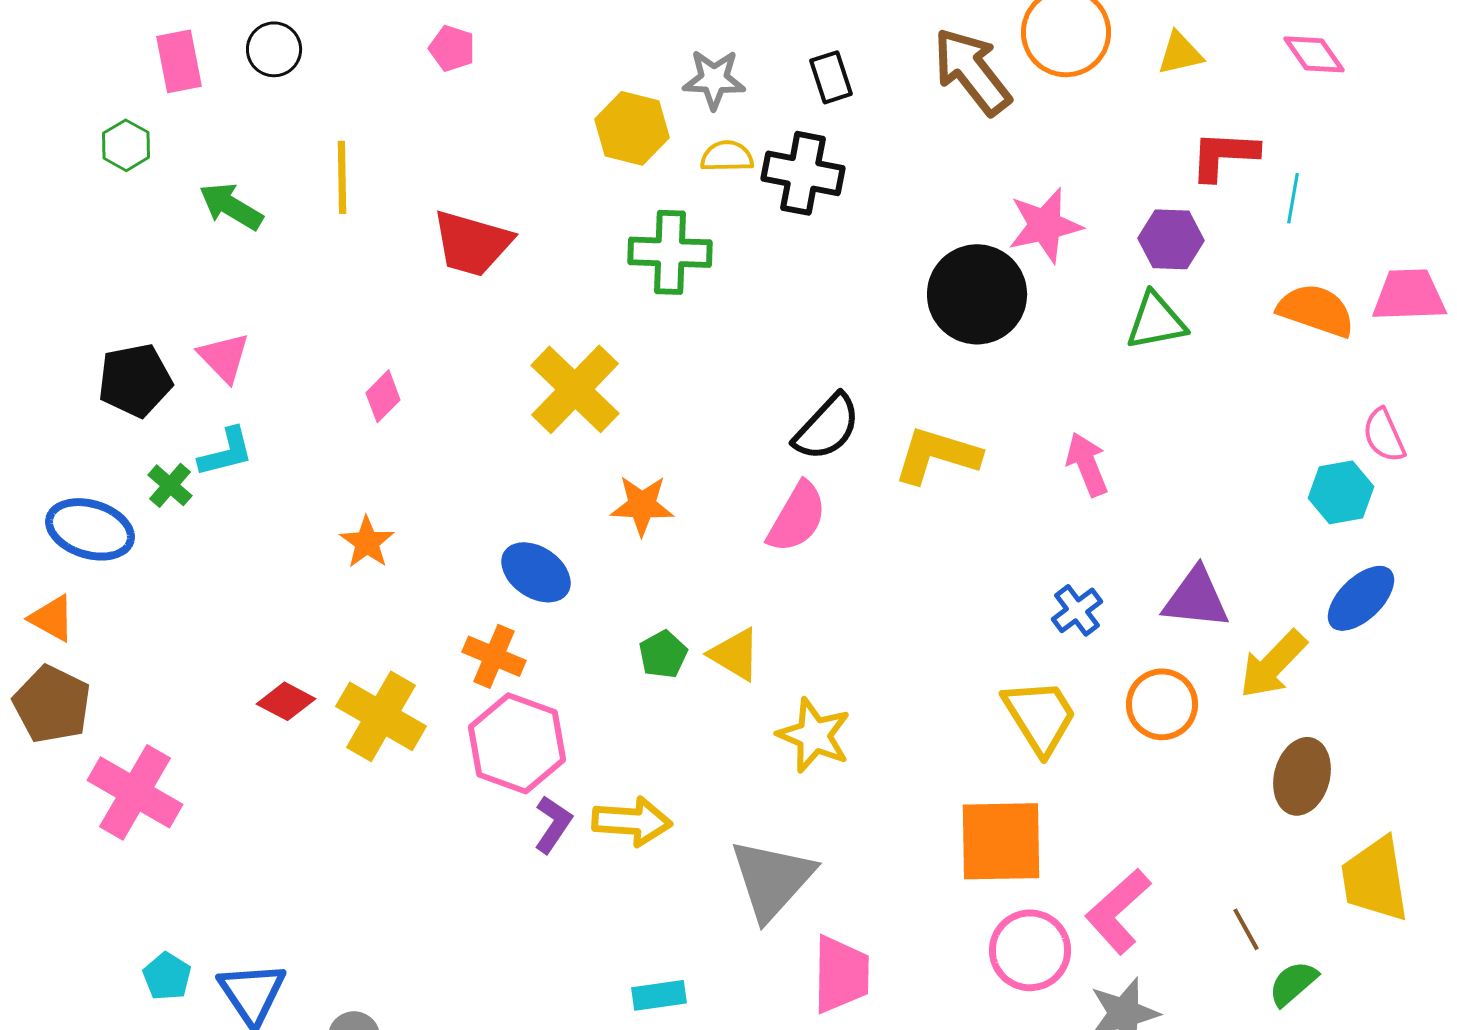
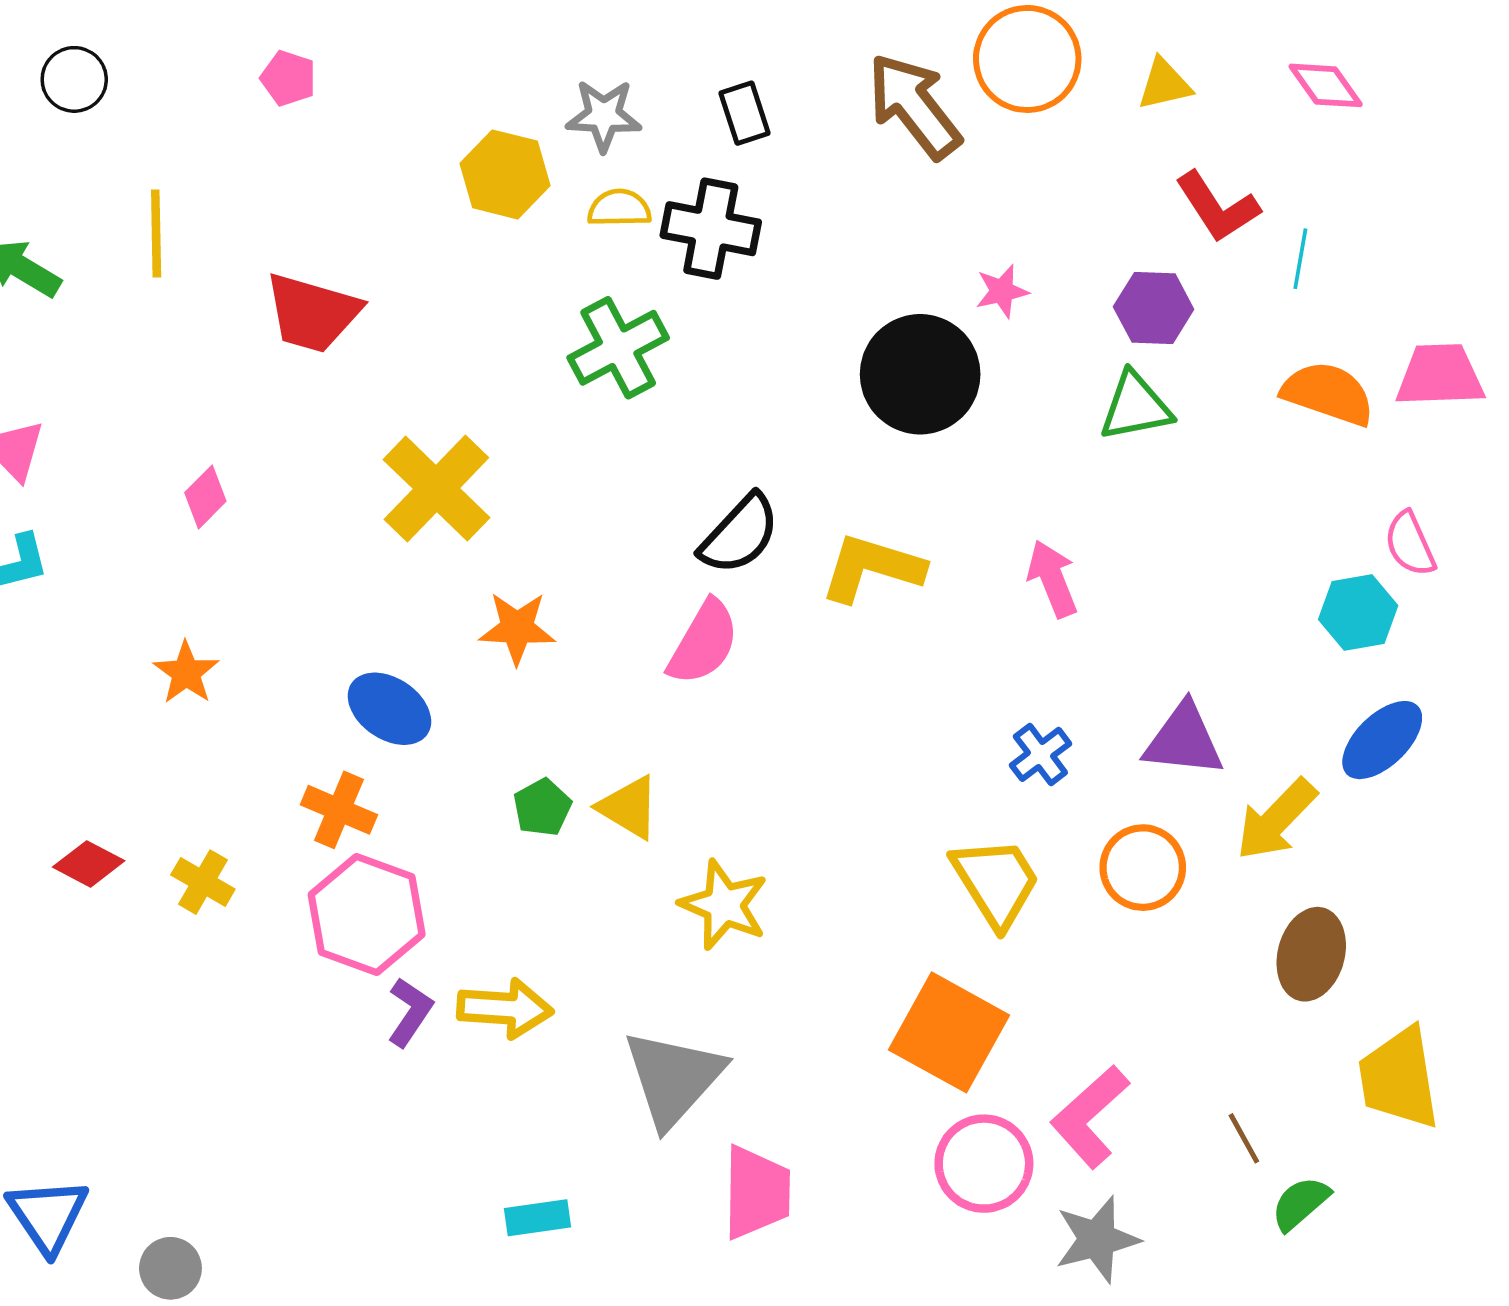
red L-shape: (1224, 155) -> (1217, 207), turned -126
pink star: (1045, 225) -> (1002, 291), size x0.6
green cross: (670, 252) -> (618, 348), moved, turned -30
yellow cross: (381, 716) -> (203, 882), size x0.6
orange square: (1001, 841) -> (949, 1032), turned 30

